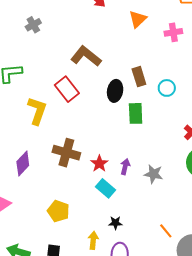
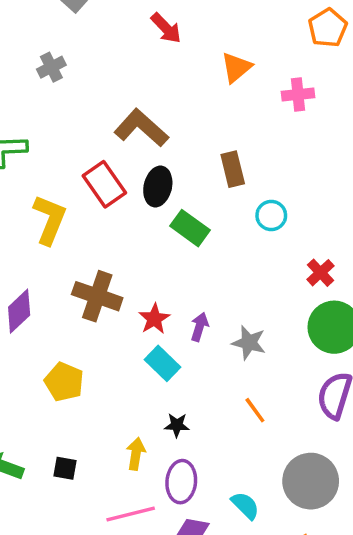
cyan circle: (167, 88) -> (271, 215), moved
black ellipse: (115, 91) -> (158, 187), moved
green rectangle: (136, 113) -> (190, 228), moved, turned -55
yellow pentagon: (58, 211) -> (64, 382), moved
orange line: (166, 231) -> (255, 410), moved

